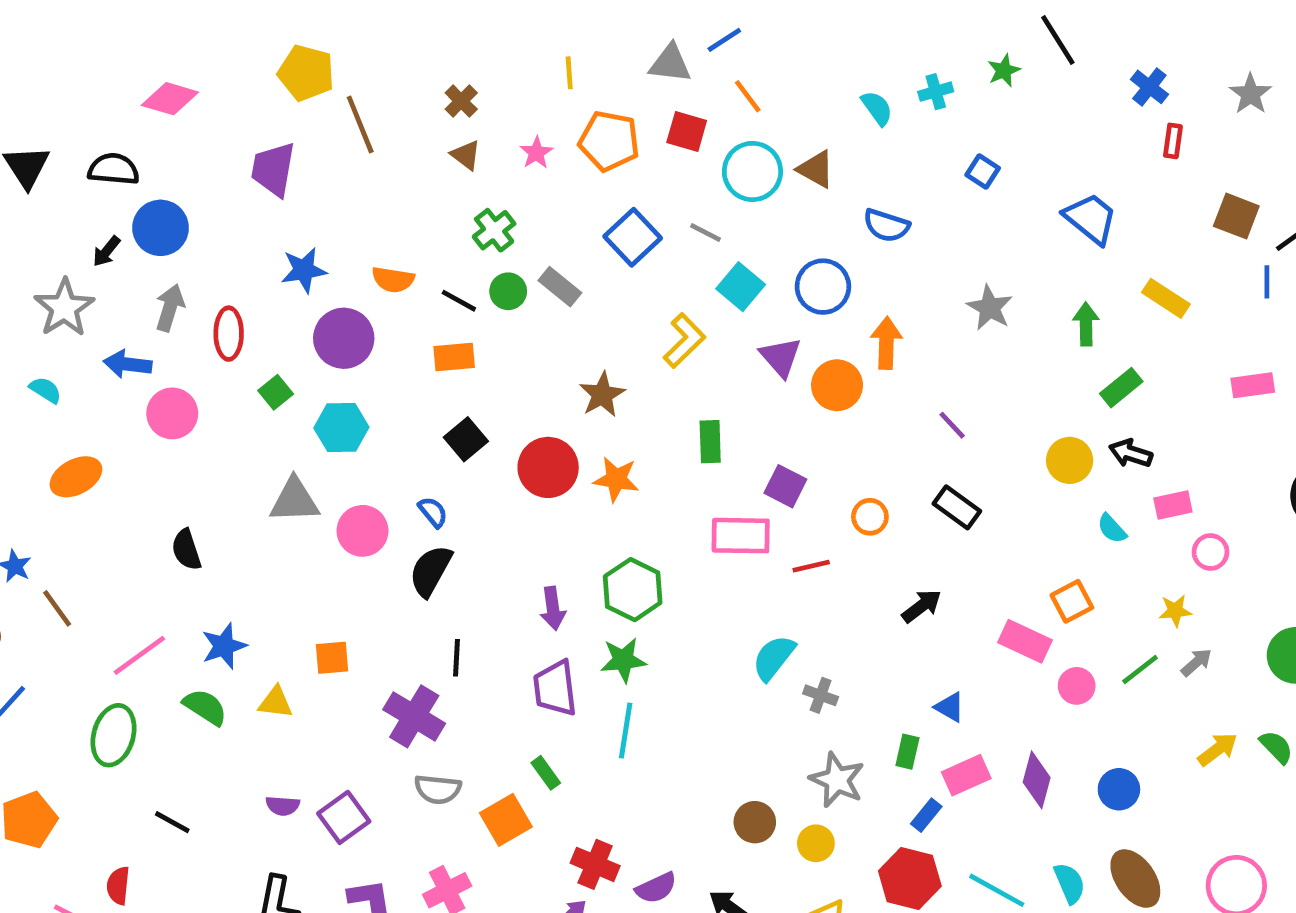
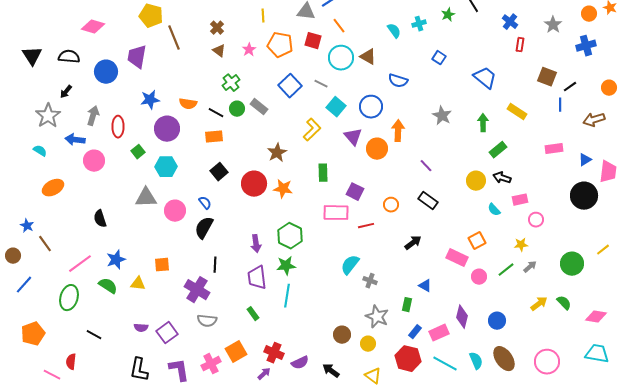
blue circle: (161, 228) -> (106, 72), moved
pink rectangle: (966, 775) -> (439, 333), moved
orange square: (506, 820) -> (236, 352), moved

